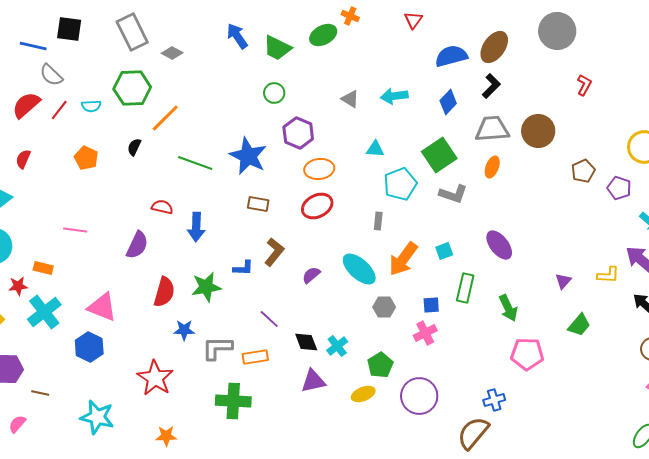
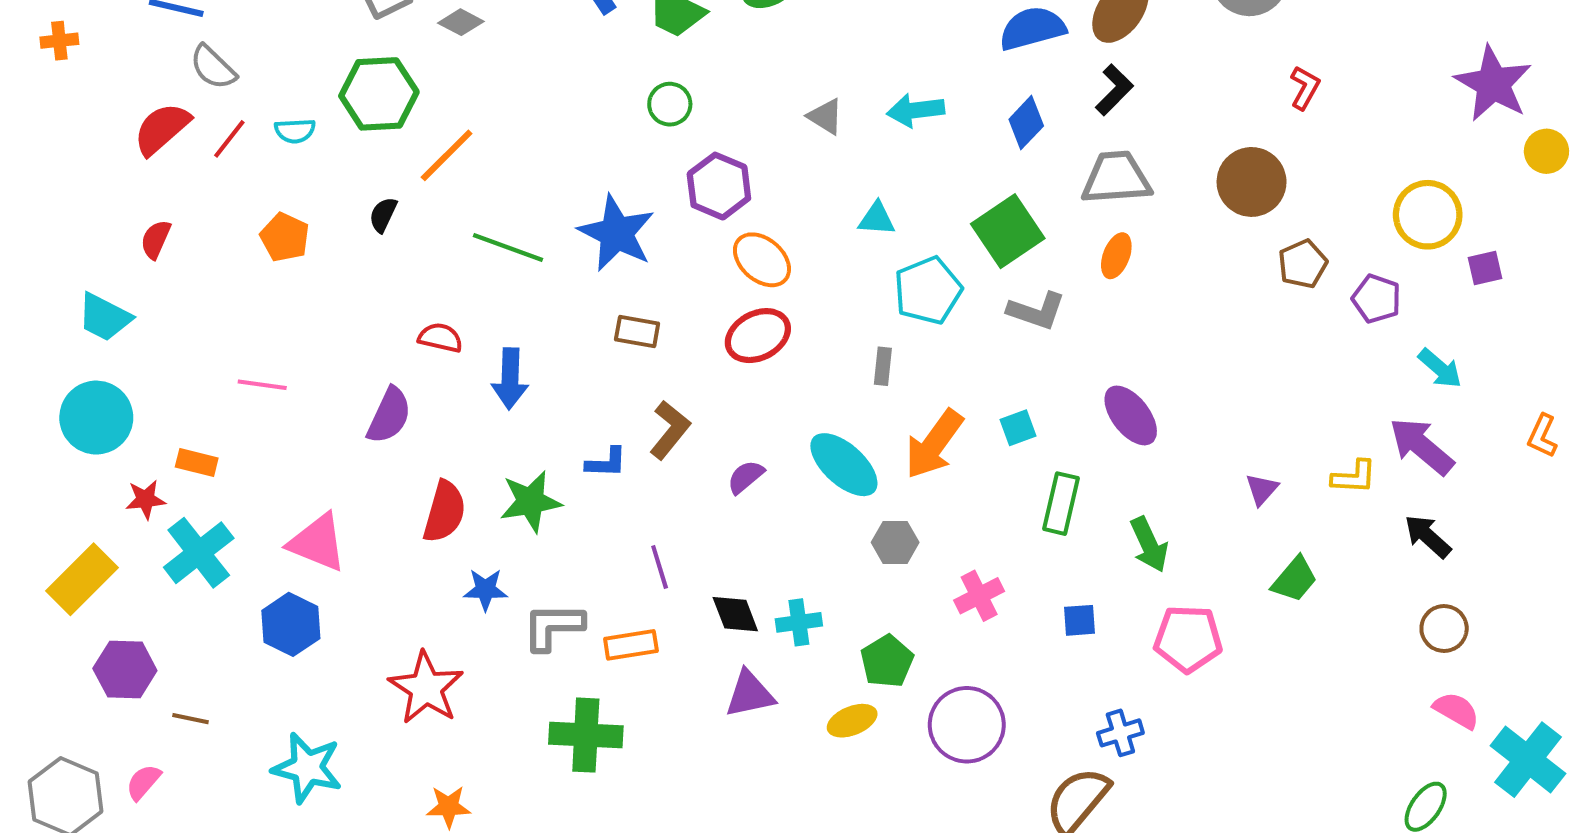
brown circle: (538, 131) -> (1252, 182), moved
orange ellipse: (319, 169) -> (762, 260), turned 48
blue square: (431, 305) -> (1079, 620), moved
purple line: (269, 319) -> (660, 567), turned 30
cyan cross: (337, 346) -> (799, 622), turned 30

